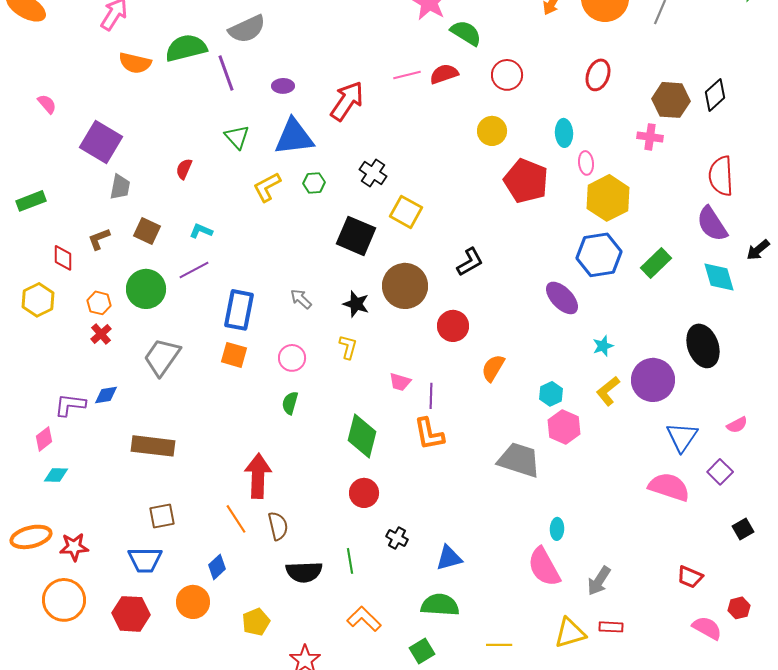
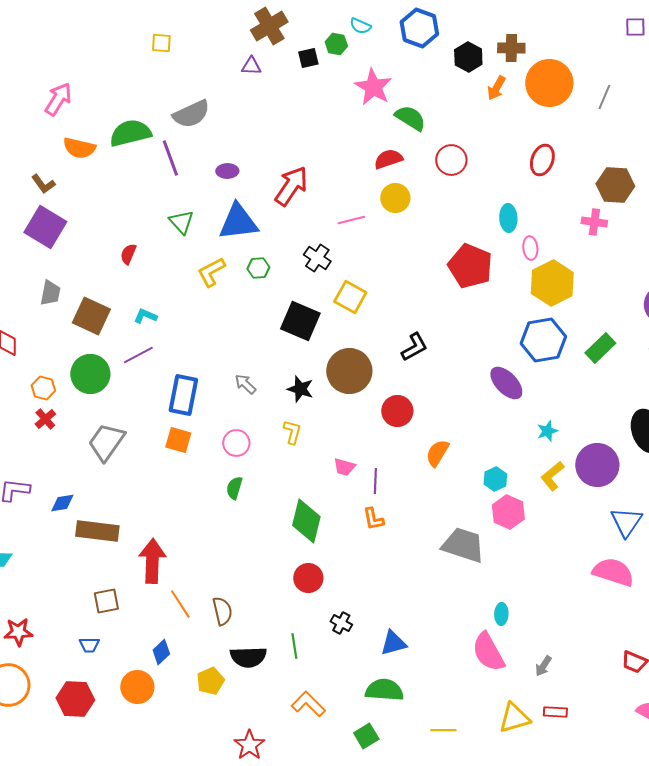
pink line: (407, 75) -> (351, 220), moved
yellow circle: (492, 131) -> (395, 198), moved
gray trapezoid: (120, 187) -> (50, 293), moved
brown square: (147, 231) -> (91, 316), size x1.4
brown L-shape: (99, 239) -> (43, 184), moved, turned -105
blue diamond: (106, 395) -> (62, 503), moved
orange L-shape: (429, 434) -> (373, 519), size x0.7
red arrow: (258, 476) -> (152, 561), moved
blue trapezoid: (145, 560) -> (89, 645), size x0.6
gray arrow: (599, 581) -> (543, 666), size x0.7
yellow pentagon: (256, 622) -> (210, 681), moved

